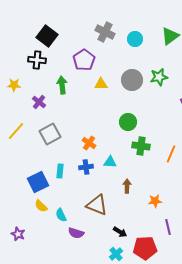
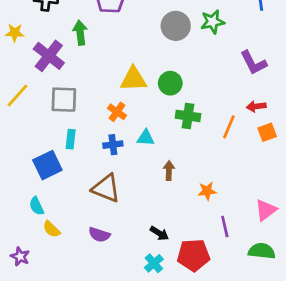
yellow triangle: (101, 84) -> (133, 79), moved, size x1.5
purple cross: (39, 102) -> (49, 56), size x1.6
gray square: (50, 134) -> (64, 100), turned 30
cyan rectangle: (60, 171) -> (71, 139), moved
brown triangle: (97, 205) -> (106, 188), moved
yellow semicircle: (41, 206) -> (52, 229), moved
cyan semicircle: (61, 215) -> (37, 206), moved
purple star: (18, 234) -> (20, 256), moved

